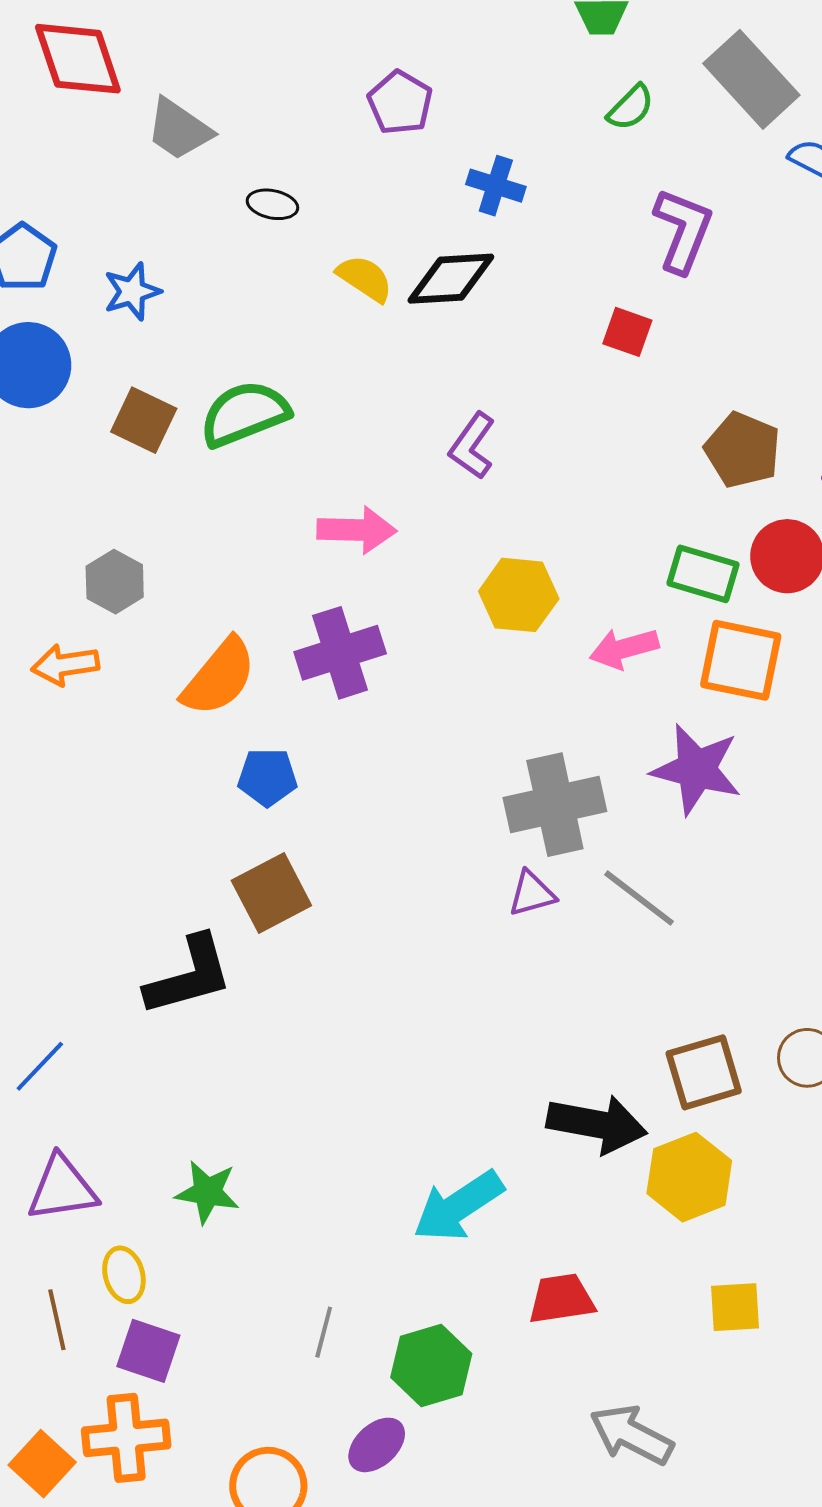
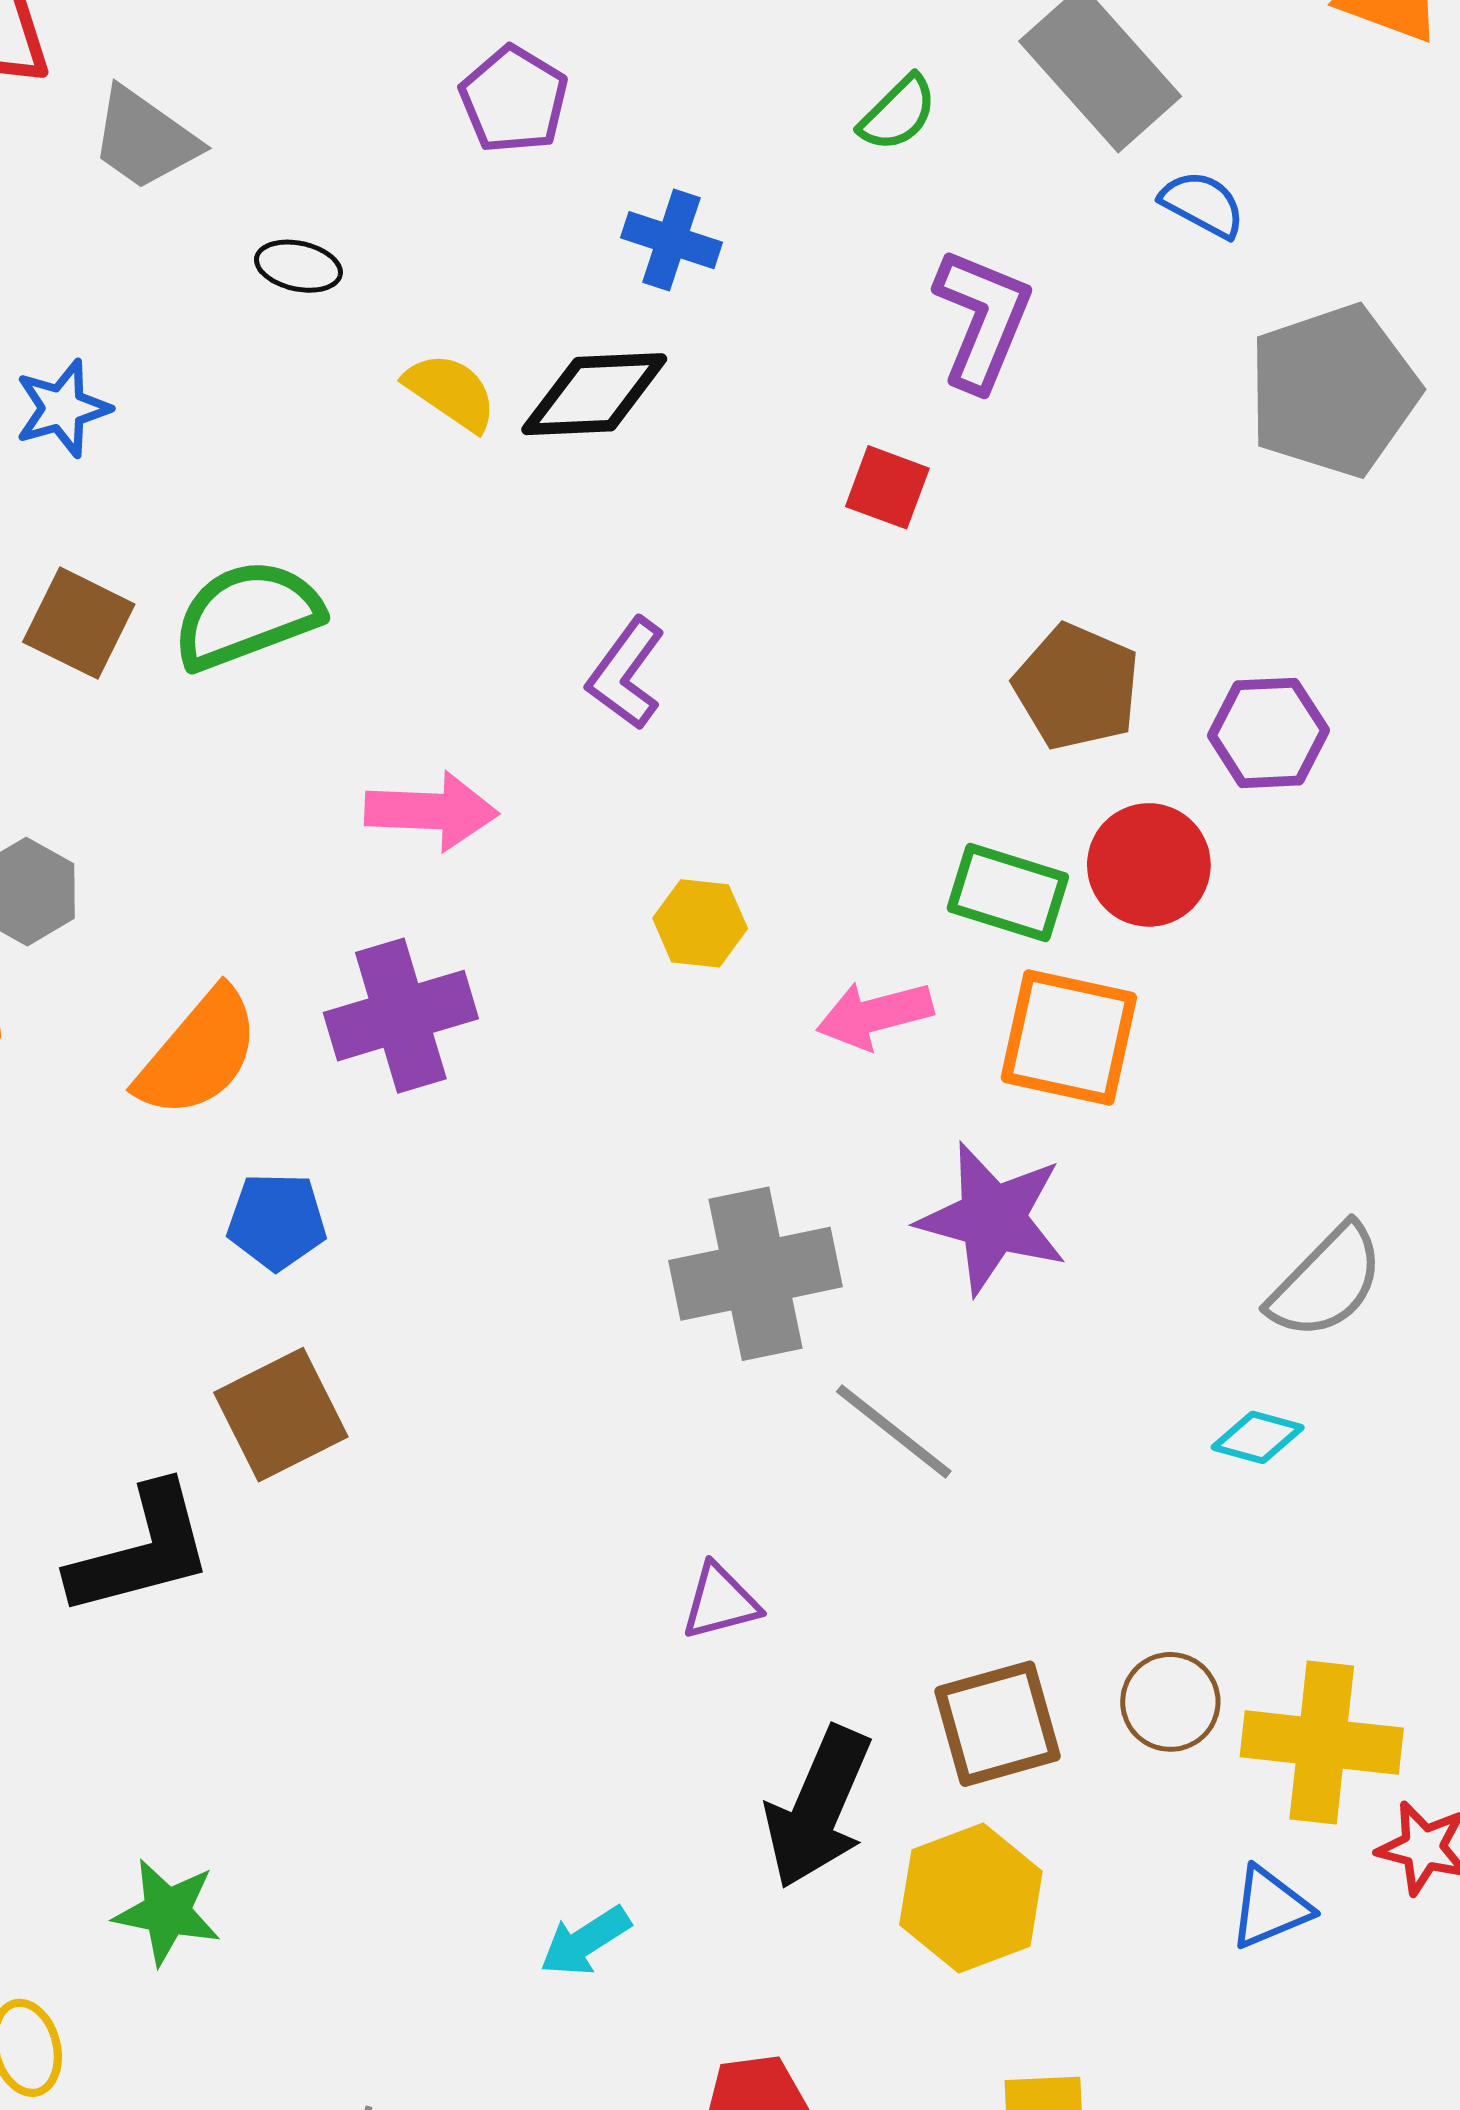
yellow hexagon: (519, 595) -> (700, 923), size x0.7
purple triangle: (532, 894) -> (720, 1602), moved
black arrow: (597, 1124) -> (818, 1807), turned 102
cyan arrow: (458, 1206) -> (585, 1941), size x0.6

